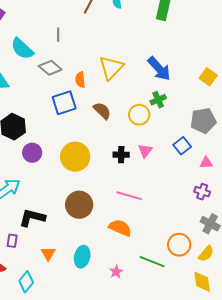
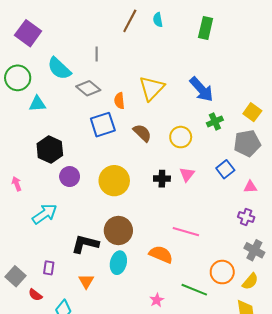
yellow square: (208, 77) -> (252, 112), moved
green cross: (158, 100) -> (215, 121), moved
pink line: (129, 196) -> (186, 232), moved
black L-shape: (32, 218) -> (85, 244), moved
cyan ellipse: (82, 257) -> (118, 263), moved

